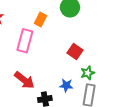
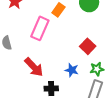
blue star: (66, 85) -> (72, 70), moved

